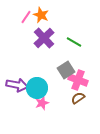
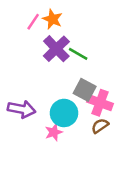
green line: (74, 42) -> (78, 54), moved
gray square: (66, 70) -> (85, 90), turned -30
cyan circle: (37, 88) -> (64, 113), moved

